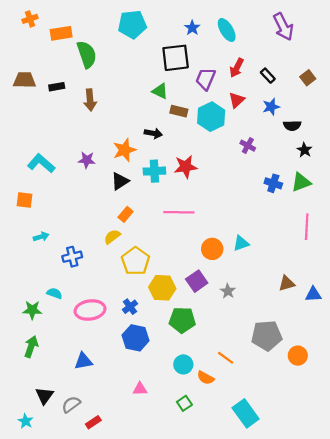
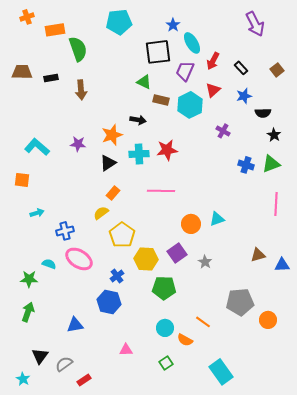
cyan ellipse: (227, 30) -> (192, 43), moved
pink ellipse: (90, 310) -> (79, 259), moved, turned 40
blue hexagon: (136, 338) -> (109, 302), moved

